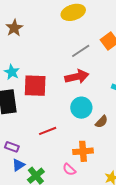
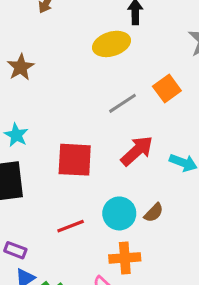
red arrow: (77, 77) -> (137, 151), moved, turned -30
red square: (35, 86) -> (75, 160), moved
cyan circle: (81, 108) -> (119, 213), moved

